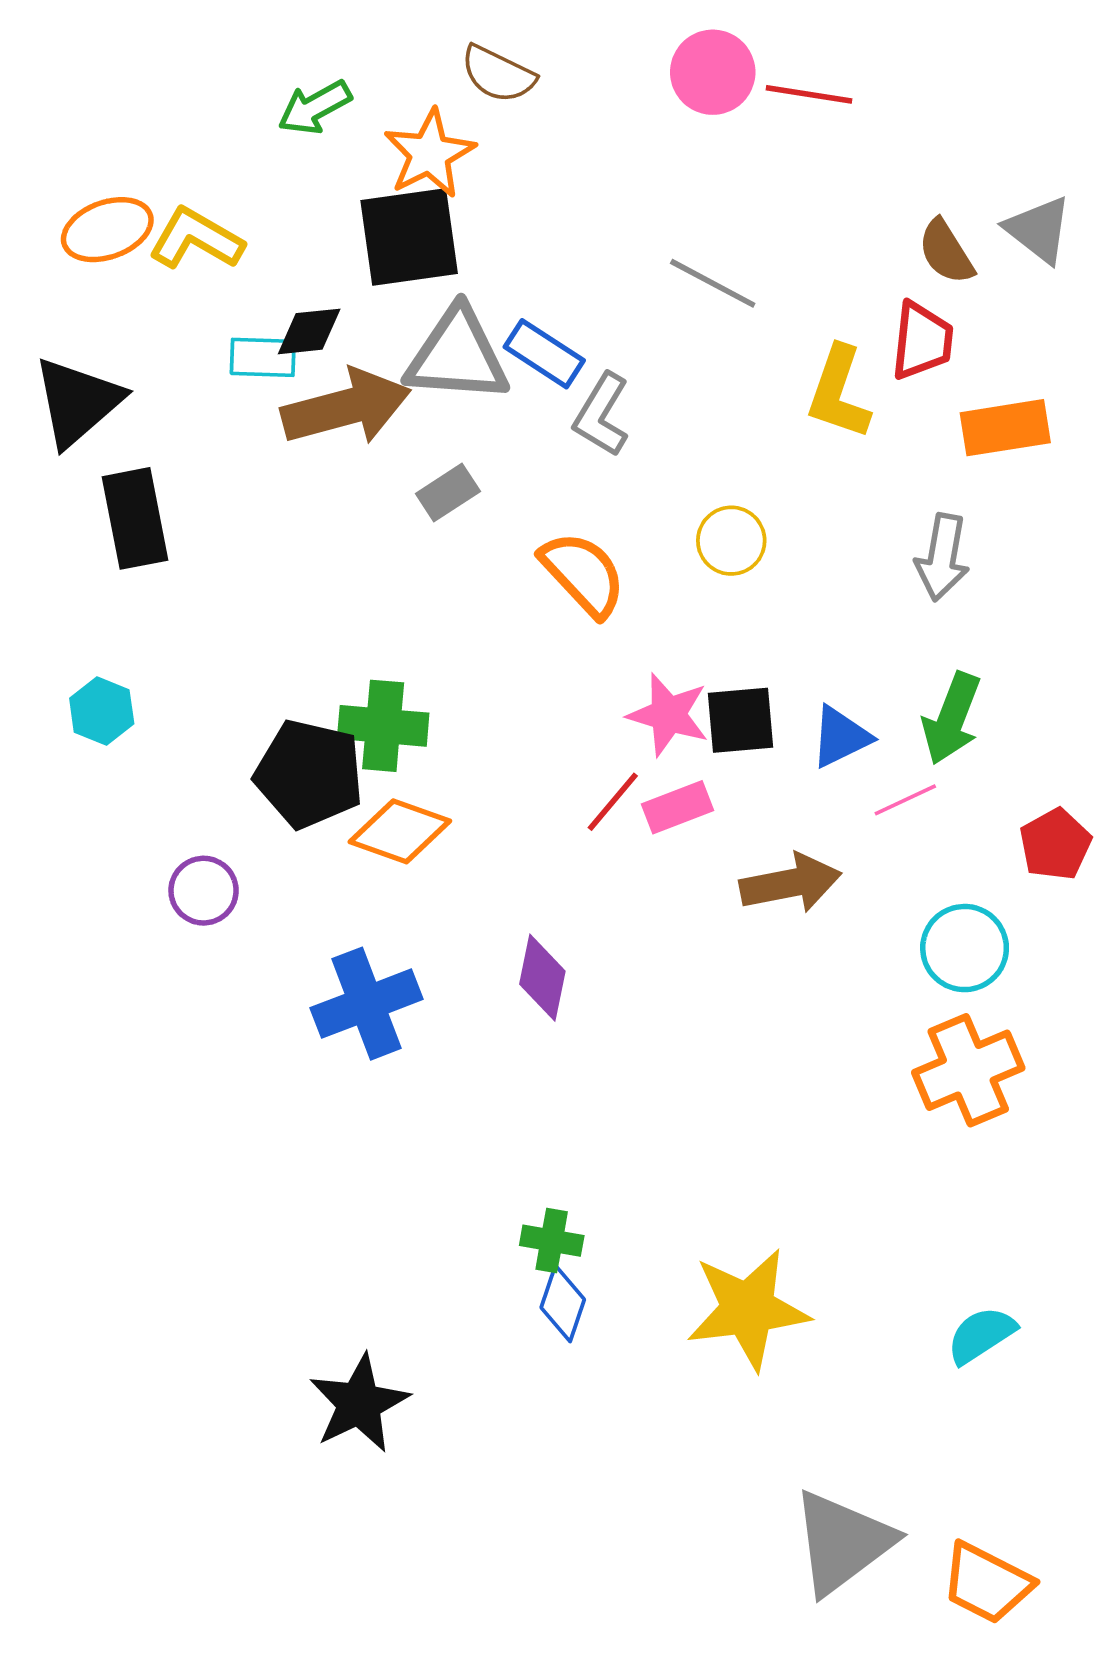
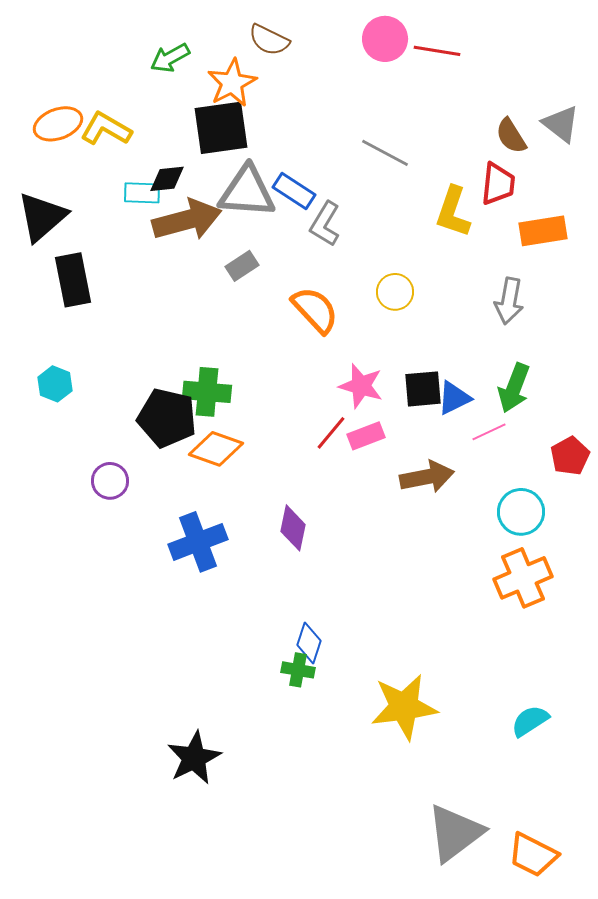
black square: (741, 720) -> (423, 389), moved
blue diamond: (563, 1304) -> (309, 643), moved

